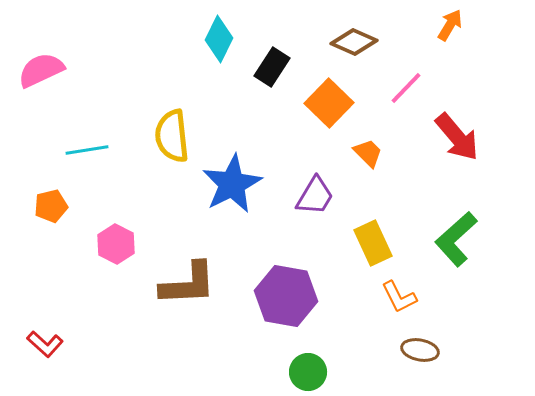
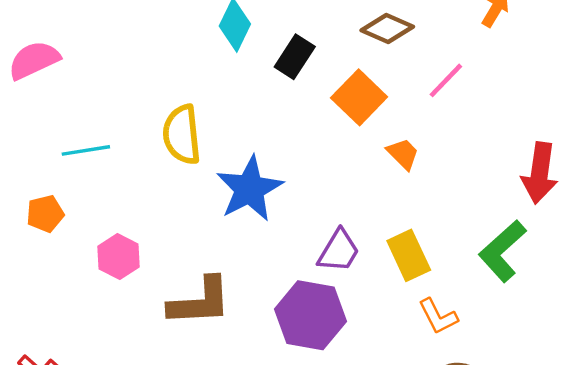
red arrow: (457, 137) -> (540, 173), moved, turned 48
purple trapezoid: (315, 196) -> (339, 251), moved

